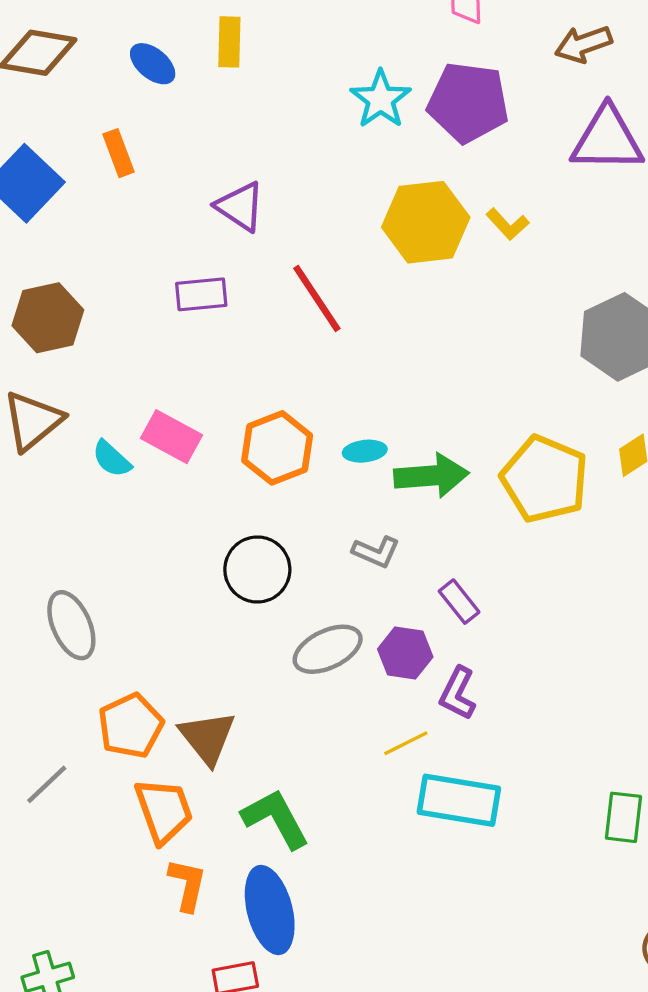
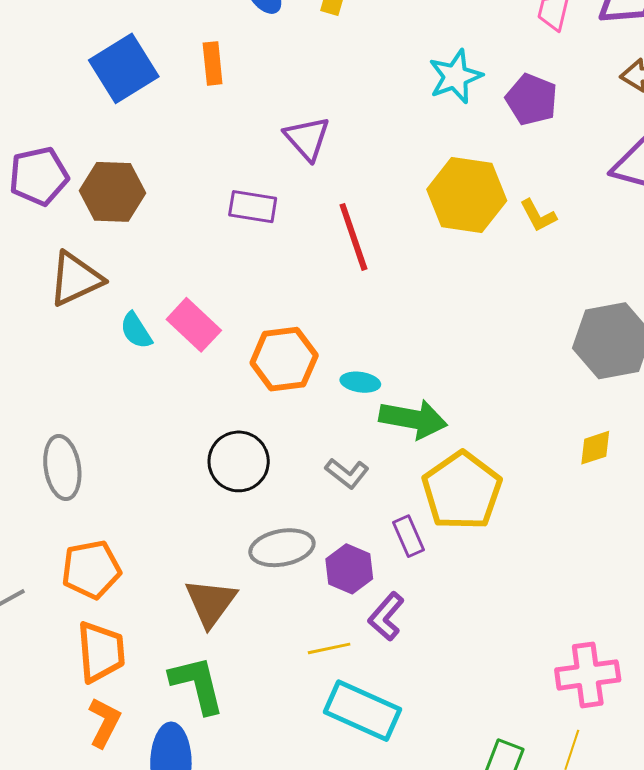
purple pentagon: (468, 102) -> (532, 99), size x0.7
yellow pentagon: (545, 479) -> (462, 491), moved
brown triangle: (207, 737) -> (211, 602), moved

